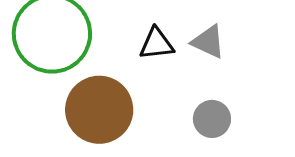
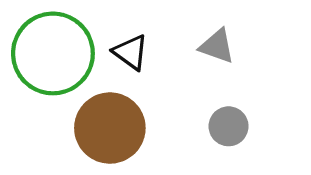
black triangle: (157, 44) -> (131, 52), moved, turned 48

